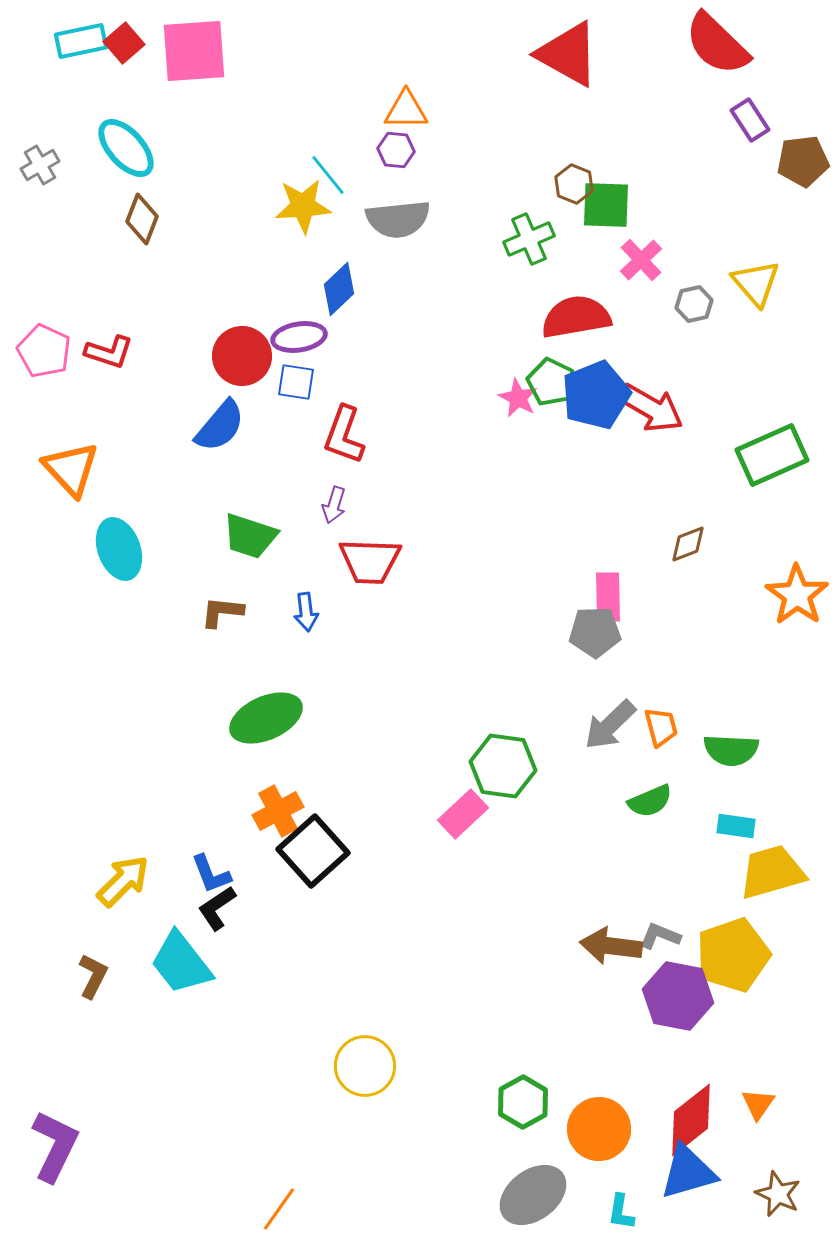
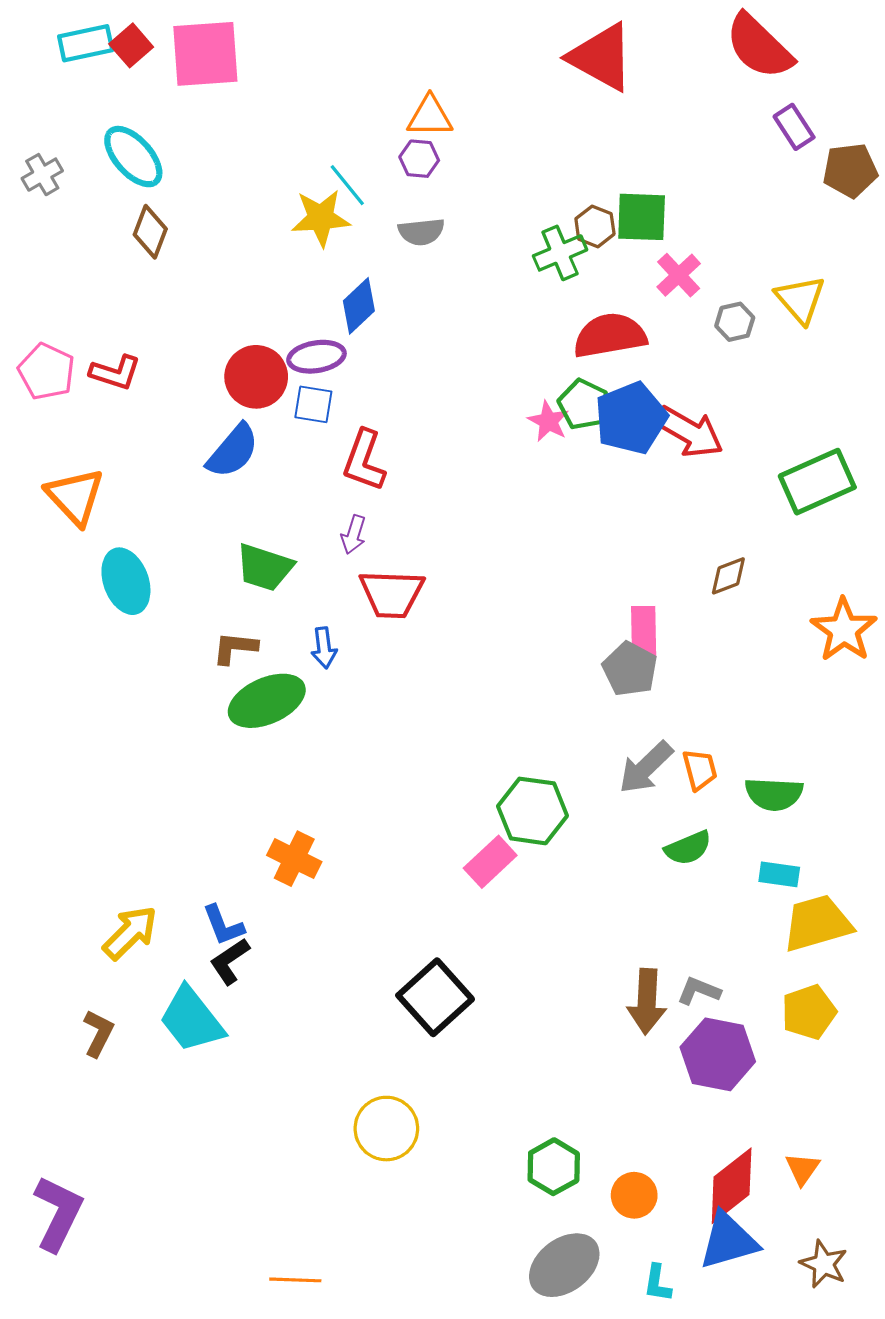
brown hexagon: (574, 184) -> (595, 226), moved
gray semicircle: (398, 219) -> (421, 232), size x0.7
gray pentagon: (595, 632) -> (630, 669), turned 30
green ellipse: (266, 718) -> (267, 701), moved
orange cross: (278, 811) -> (294, 859), turned -36
black square: (313, 851) -> (435, 997), moved
brown arrow: (611, 946) -> (647, 1001), turned -94
yellow pentagon: (733, 955) -> (809, 1012), moved, size x0.7
orange circle: (599, 1129) -> (634, 1195), size x0.7
orange line: (279, 1209) -> (295, 1280), turned 57

